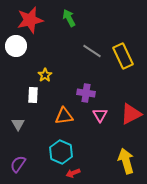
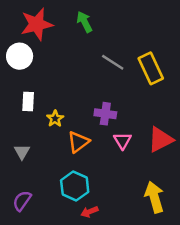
yellow star: (45, 75) -> (55, 119), moved
white rectangle: (33, 95) -> (28, 101), moved
orange triangle: (64, 116) -> (78, 142), turned -30

